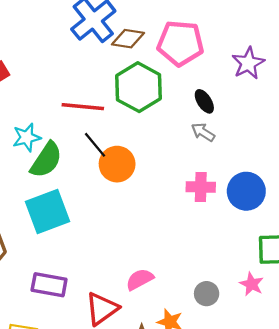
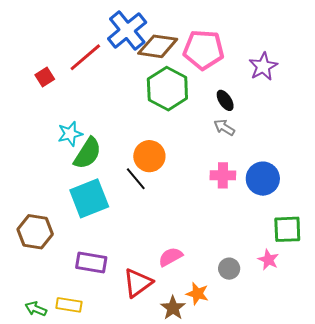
brown diamond: (128, 39) -> (158, 46), size x1.4
red line: (83, 107) -> (85, 57), moved, turned -45
black line: (95, 145) -> (136, 179), moved

